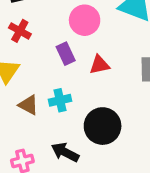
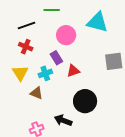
red triangle: (99, 65) -> (73, 71), moved
cyan cross: (60, 100) -> (45, 73), moved

